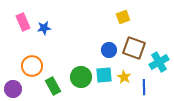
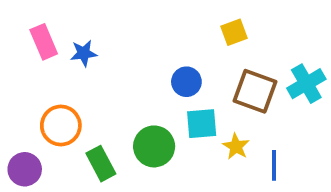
blue circle: (109, 50) -> (186, 82), moved
cyan cross: (159, 62) -> (306, 84), moved
cyan square: (104, 75) -> (202, 124), moved

